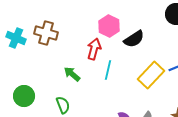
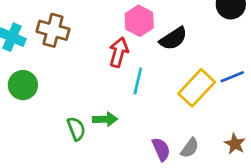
green arrow: (72, 74) -> (105, 119), moved, turned 138
green circle: (24, 96) -> (23, 85), moved

